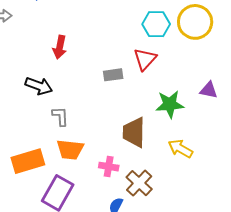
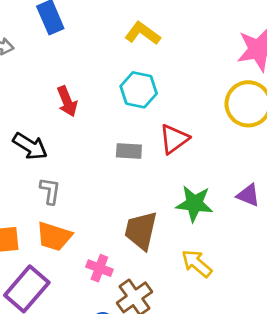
cyan hexagon: (156, 24) -> (139, 90), moved
red arrow: (60, 47) -> (67, 101), turned -45

